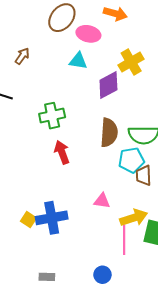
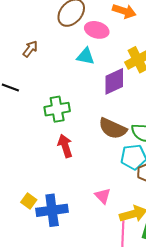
brown semicircle: (109, 133) -> (113, 128), turned 108
pink triangle: (102, 201) -> (103, 196), turned 36
yellow square: (28, 220) -> (29, 201), moved

